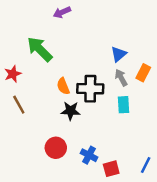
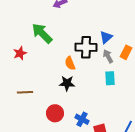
orange semicircle: (63, 86) -> (70, 63), moved
black cross: (90, 89) -> (86, 47), moved
brown line: (19, 105) -> (25, 92), moved, turned -63

